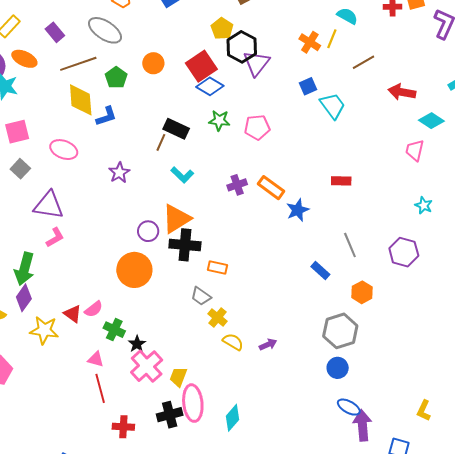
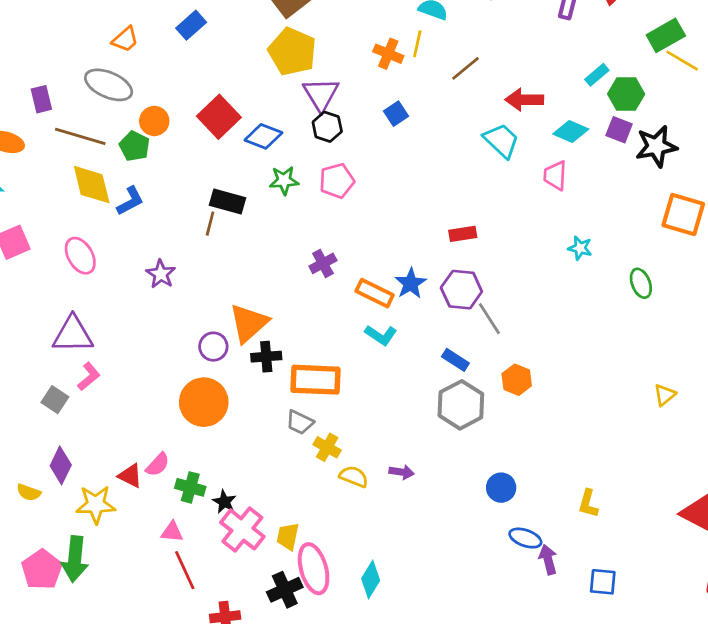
yellow pentagon: (222, 29) -> (292, 52), moved, size x1.6
purple rectangle: (55, 32) -> (41, 99), turned 36
black hexagon: (242, 47) -> (327, 127), moved, size x0.7
orange circle: (153, 63) -> (154, 121), moved
brown line: (78, 64) -> (80, 136), turned 45
red square: (201, 66) -> (219, 117), moved
cyan trapezoid: (333, 106) -> (501, 141), moved
pink ellipse: (64, 150) -> (80, 256), turned 48
gray square: (20, 169) -> (55, 400), moved
cyan L-shape: (182, 175) -> (381, 335), moved
orange rectangle: (271, 188) -> (375, 293), moved
black cross: (185, 245) -> (266, 357), size x0.7
purple hexagon: (404, 252) -> (461, 290), moved
orange rectangle: (217, 268) -> (316, 380), size x1.8
green arrow: (24, 269) -> (75, 559), moved
gray hexagon: (340, 331) -> (461, 405), moved
purple arrow: (268, 344) -> (402, 472), turned 42
yellow L-shape: (424, 411) -> (588, 504), moved
purple arrow: (362, 425) -> (548, 560), size x0.7

